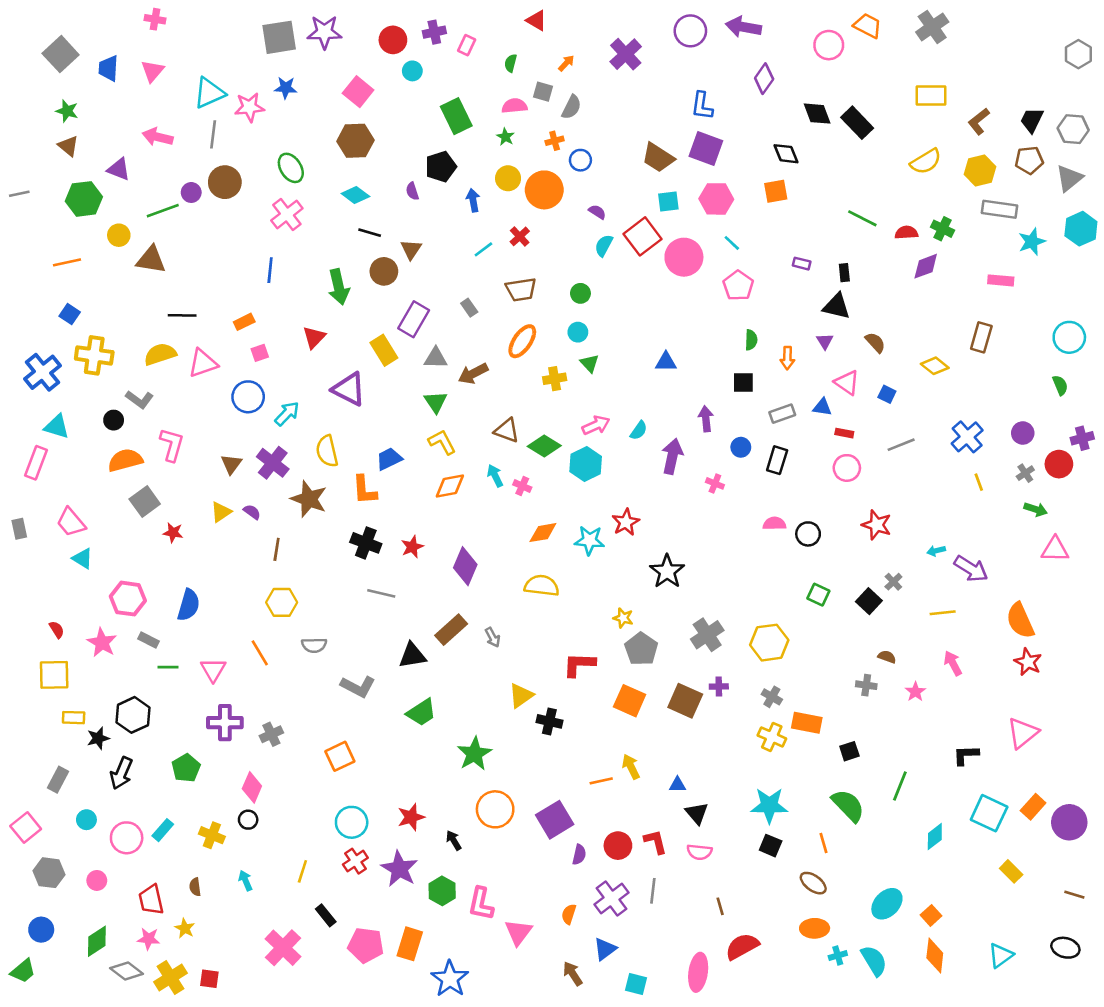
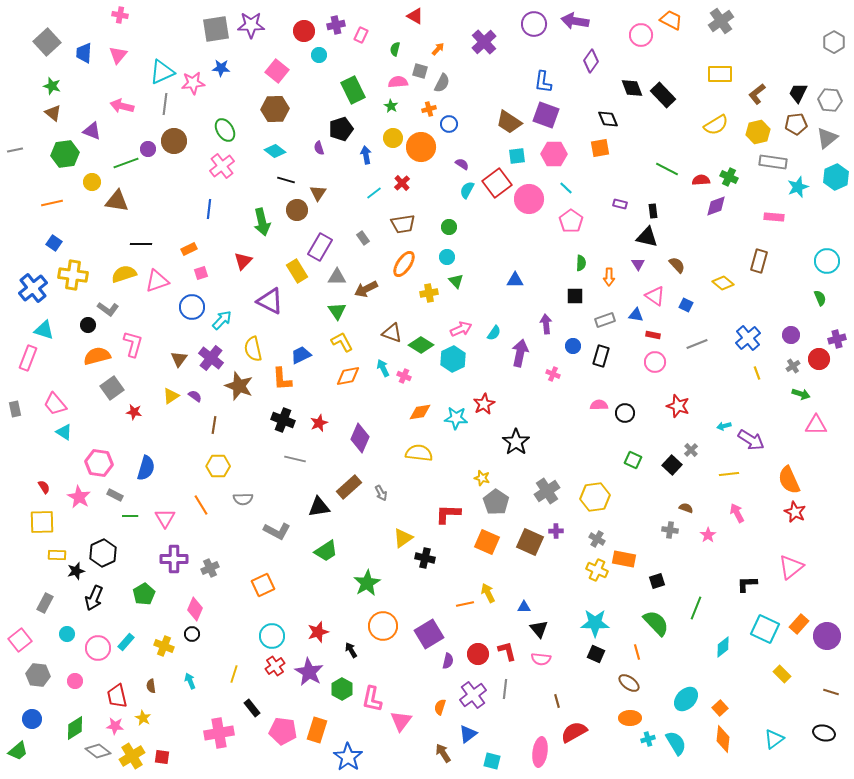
pink cross: (283, 948) -> (219, 733), turned 36

